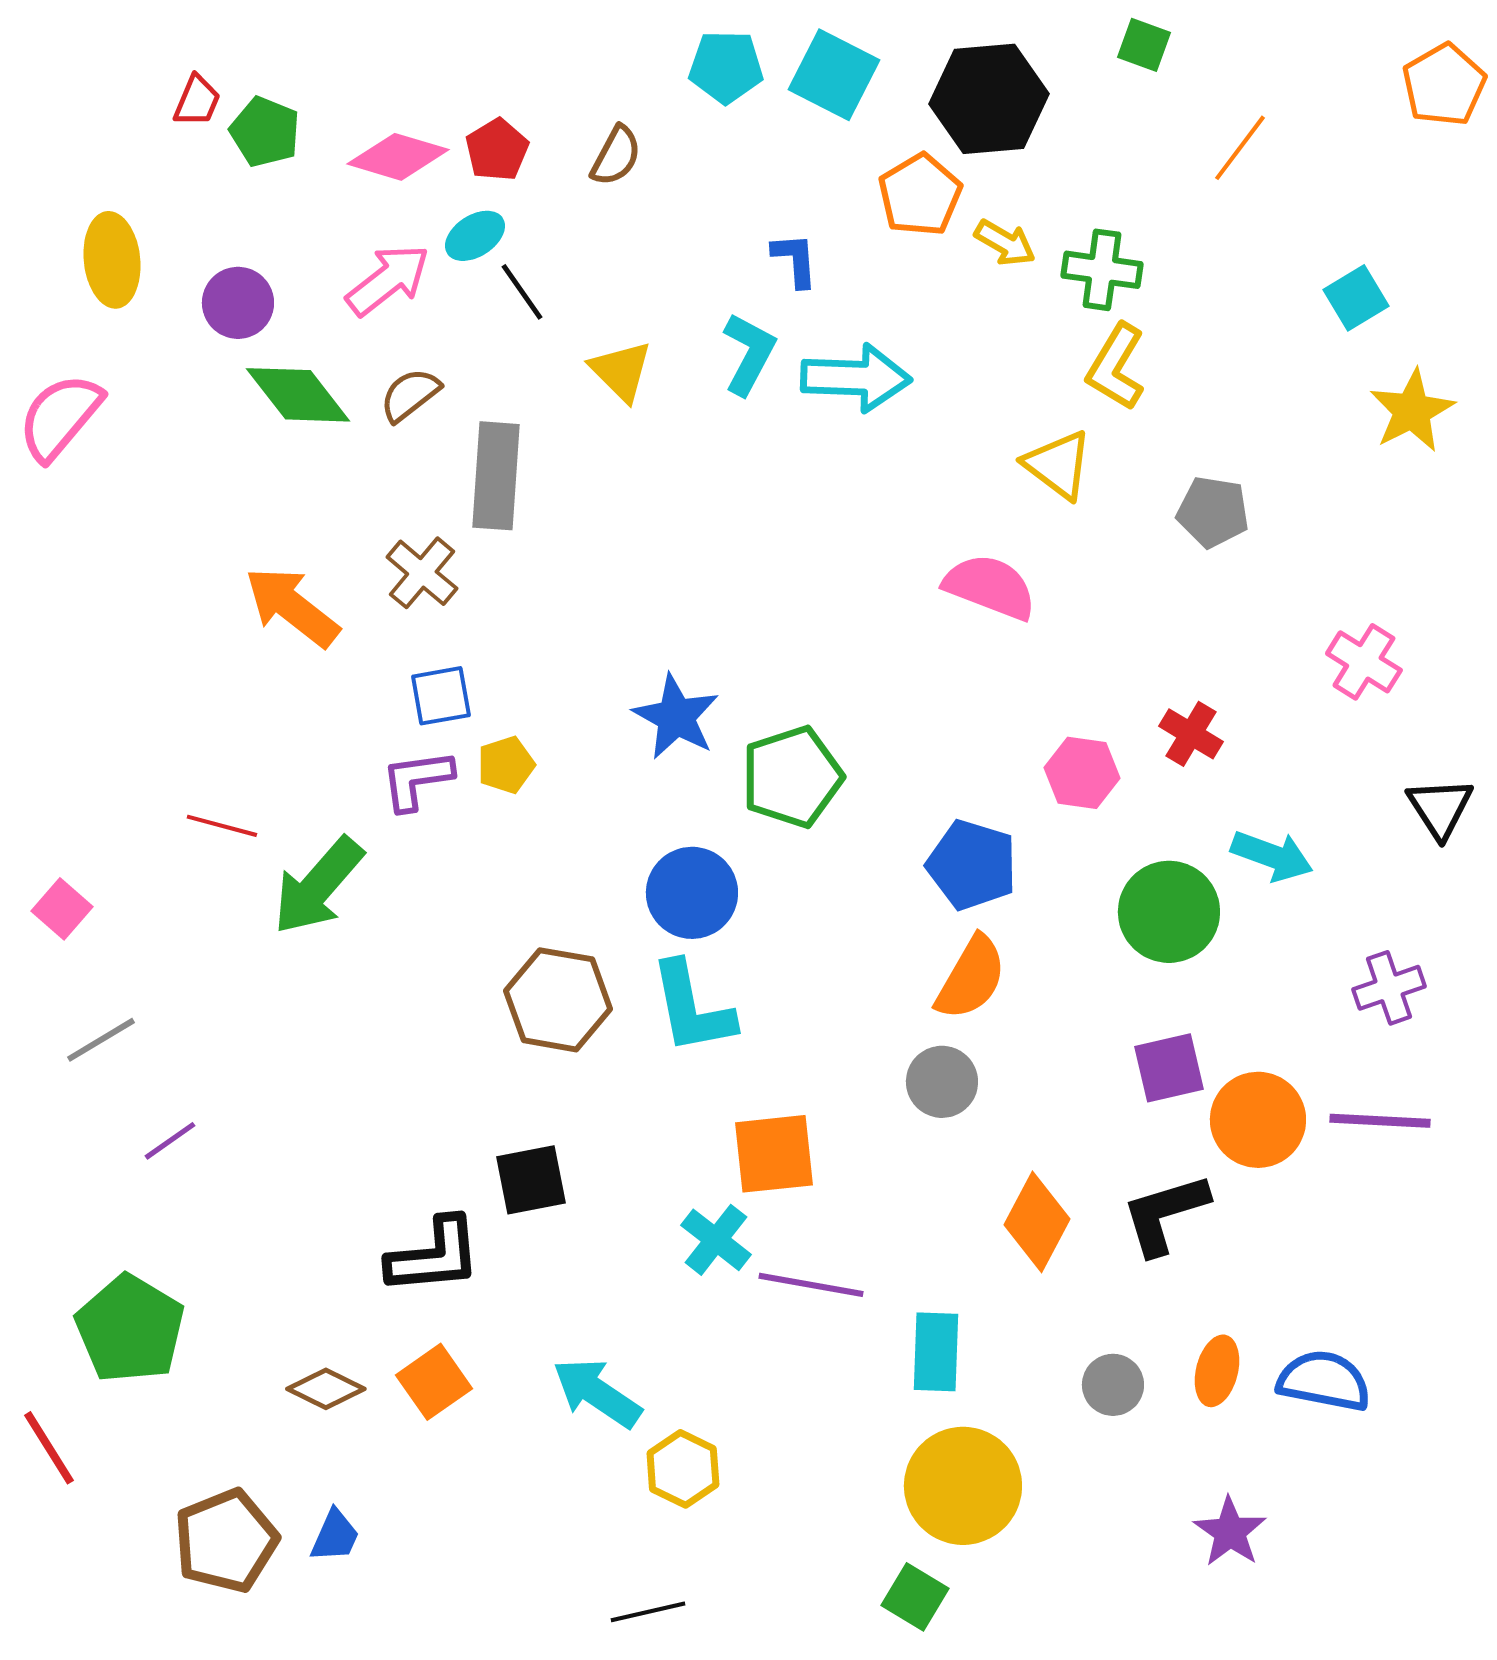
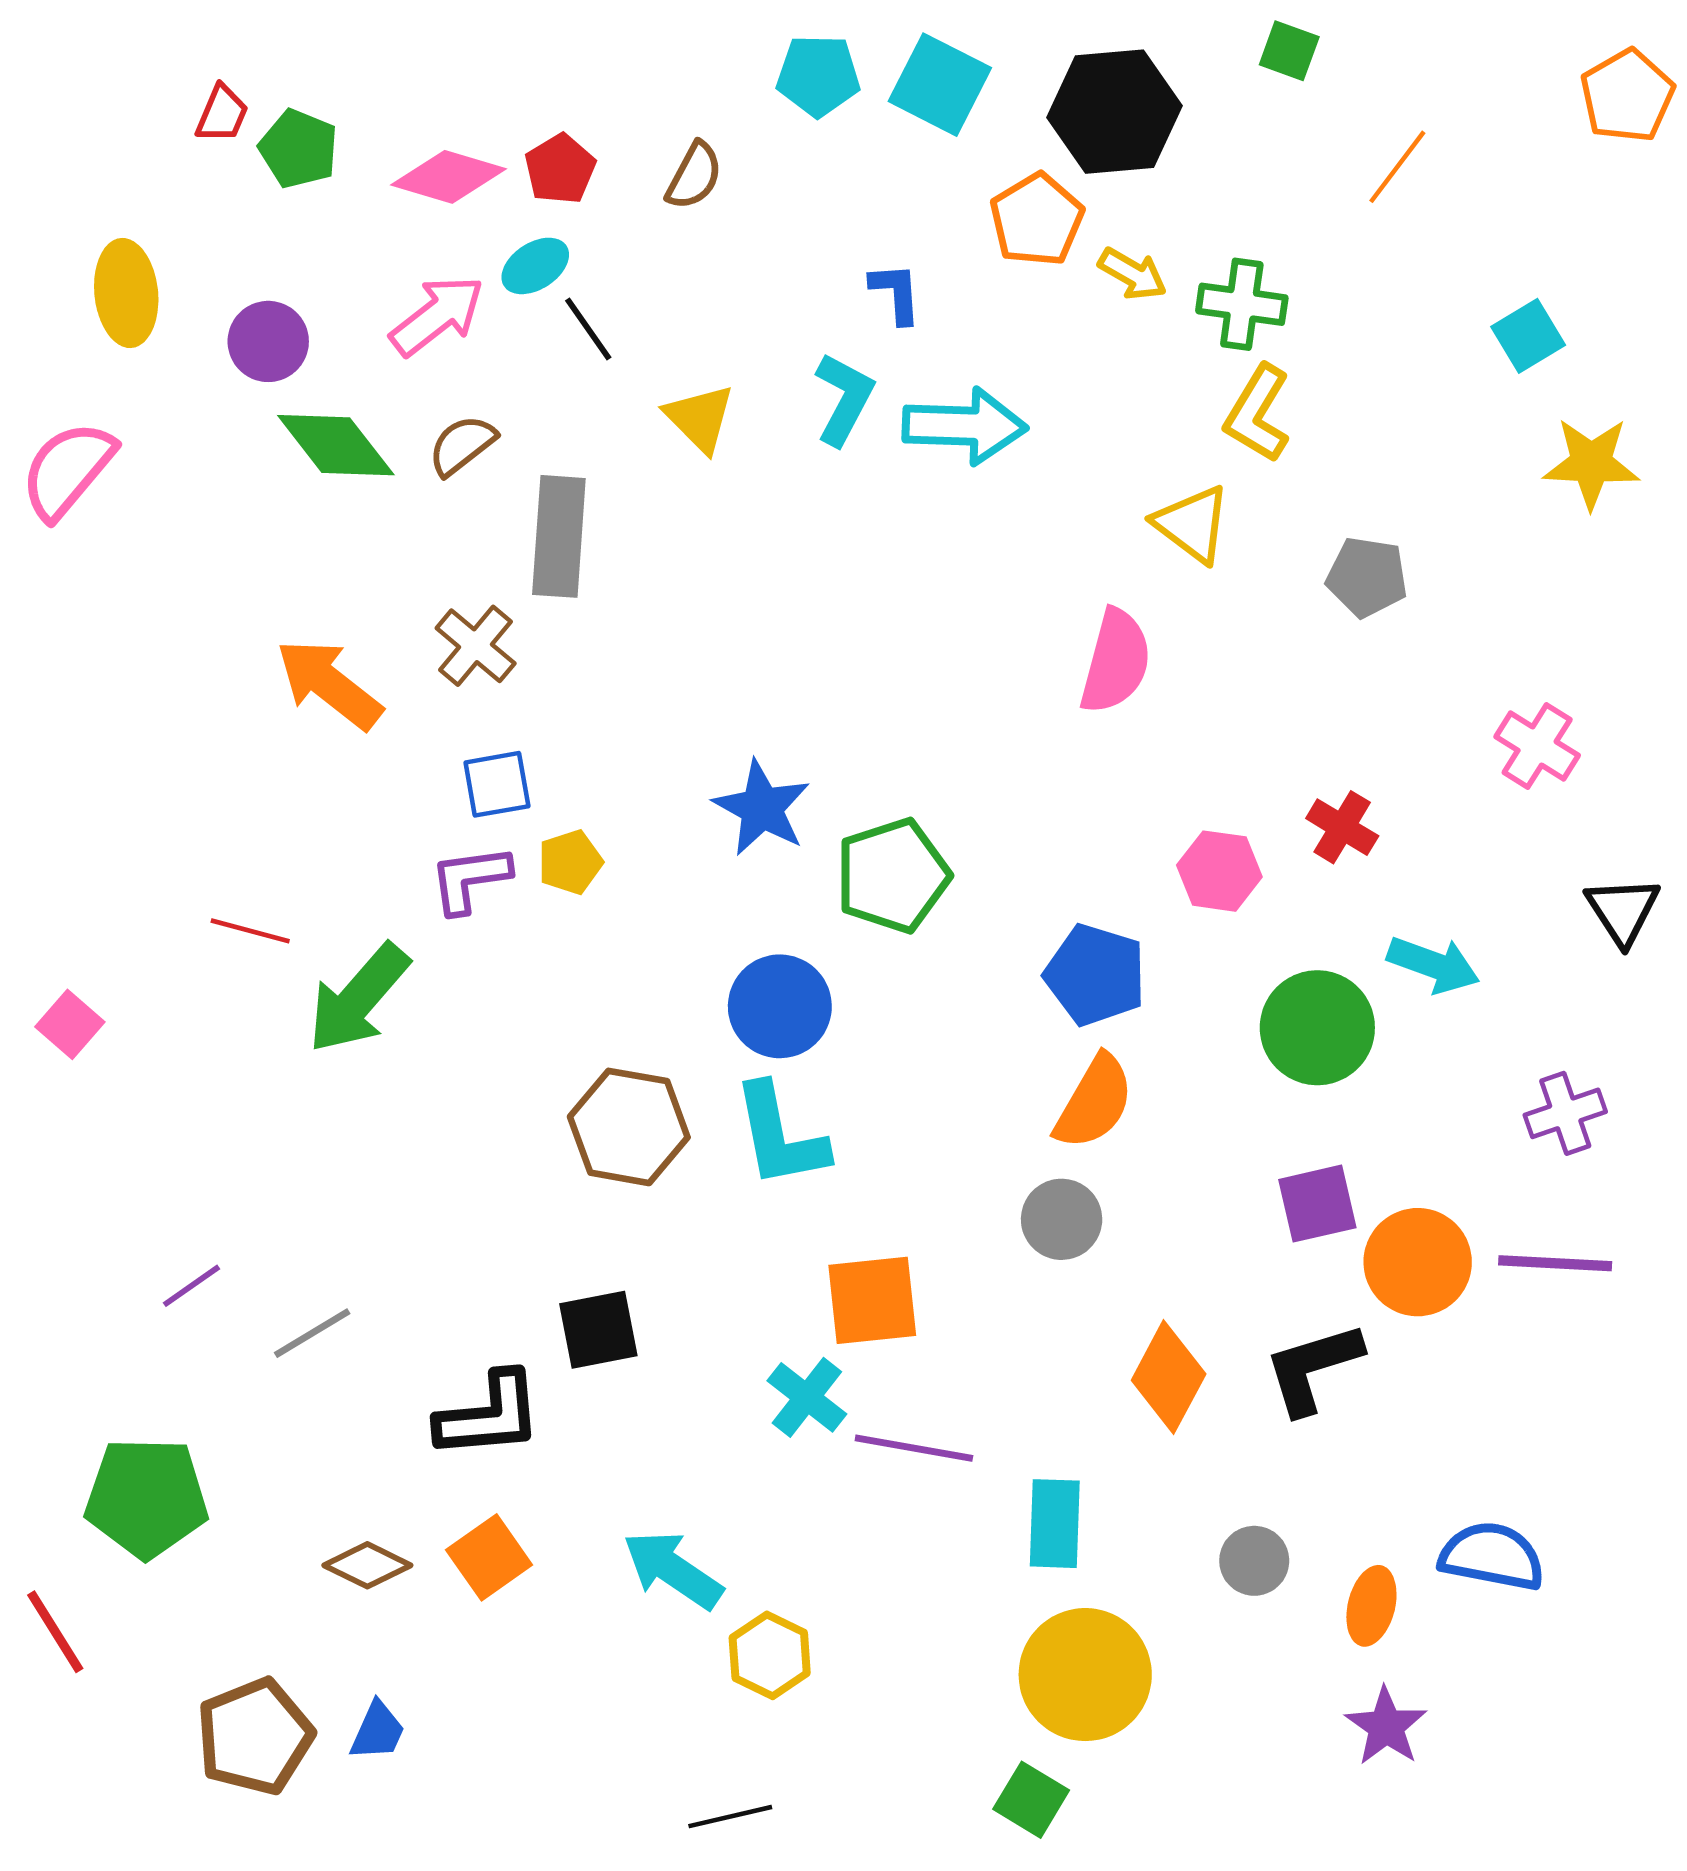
yellow star: (1412, 411) -> (1591, 463), turned 30
pink semicircle: (990, 587) -> (1116, 661), turned 84
gray line: (101, 1040) -> (312, 1333), moved
green pentagon: (130, 1329) -> (147, 1498), turned -30
orange ellipse: (1217, 1371) -> (1371, 1606), moved

